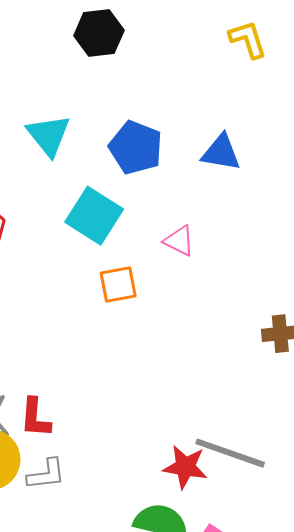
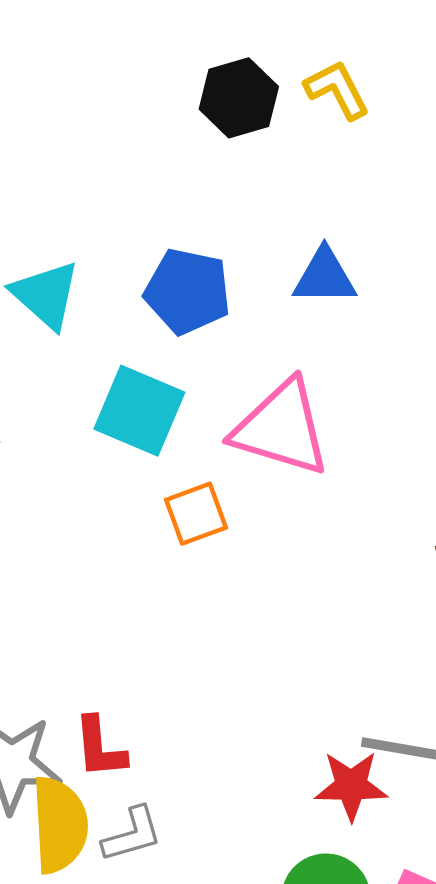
black hexagon: (99, 33) -> (239, 98), moved
pink triangle: (179, 241) -> (281, 428), size x2.0

